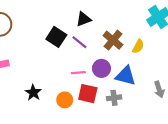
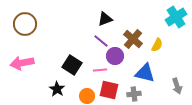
black square: (56, 37) -> (72, 65), moved
purple circle: (101, 68) -> (115, 56), moved

